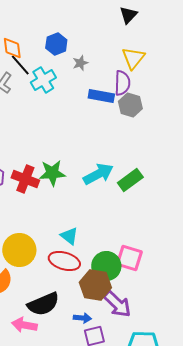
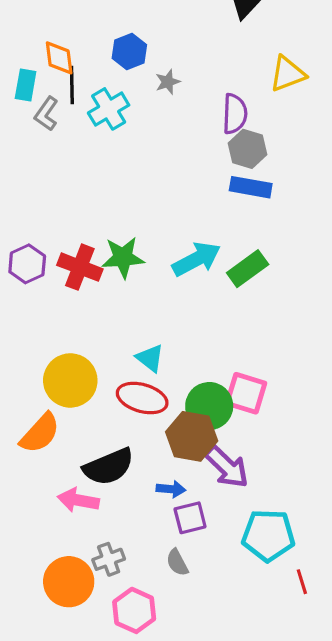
yellow triangle: (133, 58) -> (287, 74), moved, turned 30
black line: (20, 65) -> (72, 85), turned 40
blue rectangle: (101, 96) -> (251, 187), moved

